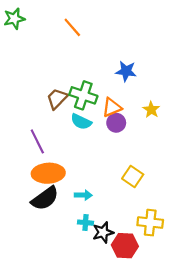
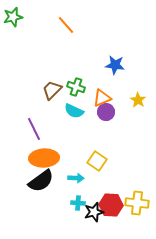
green cross: (83, 95) -> (76, 87), size x0.7
yellow square: (133, 176) -> (97, 161), moved
red hexagon: (125, 246) -> (111, 205), moved

